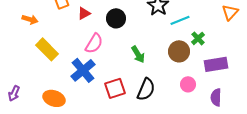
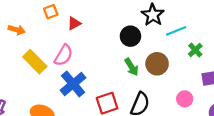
black circle: (116, 18) -> (130, 36), moved
pink semicircle: (94, 43) -> (63, 55), moved
brown circle: (179, 51) -> (157, 64), moved

